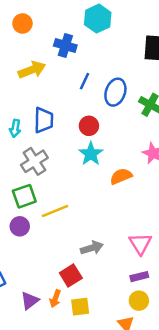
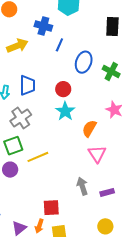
blue line: (84, 81) -> (59, 45), moved
orange semicircle: (121, 176) -> (89, 128), turned -36
pink triangle: (140, 244) -> (97, 154), moved
gray arrow: (92, 248) -> (82, 186), moved, turned -90
red square: (71, 276) -> (51, 208), turned 30
purple rectangle: (139, 277) -> (107, 192), moved

